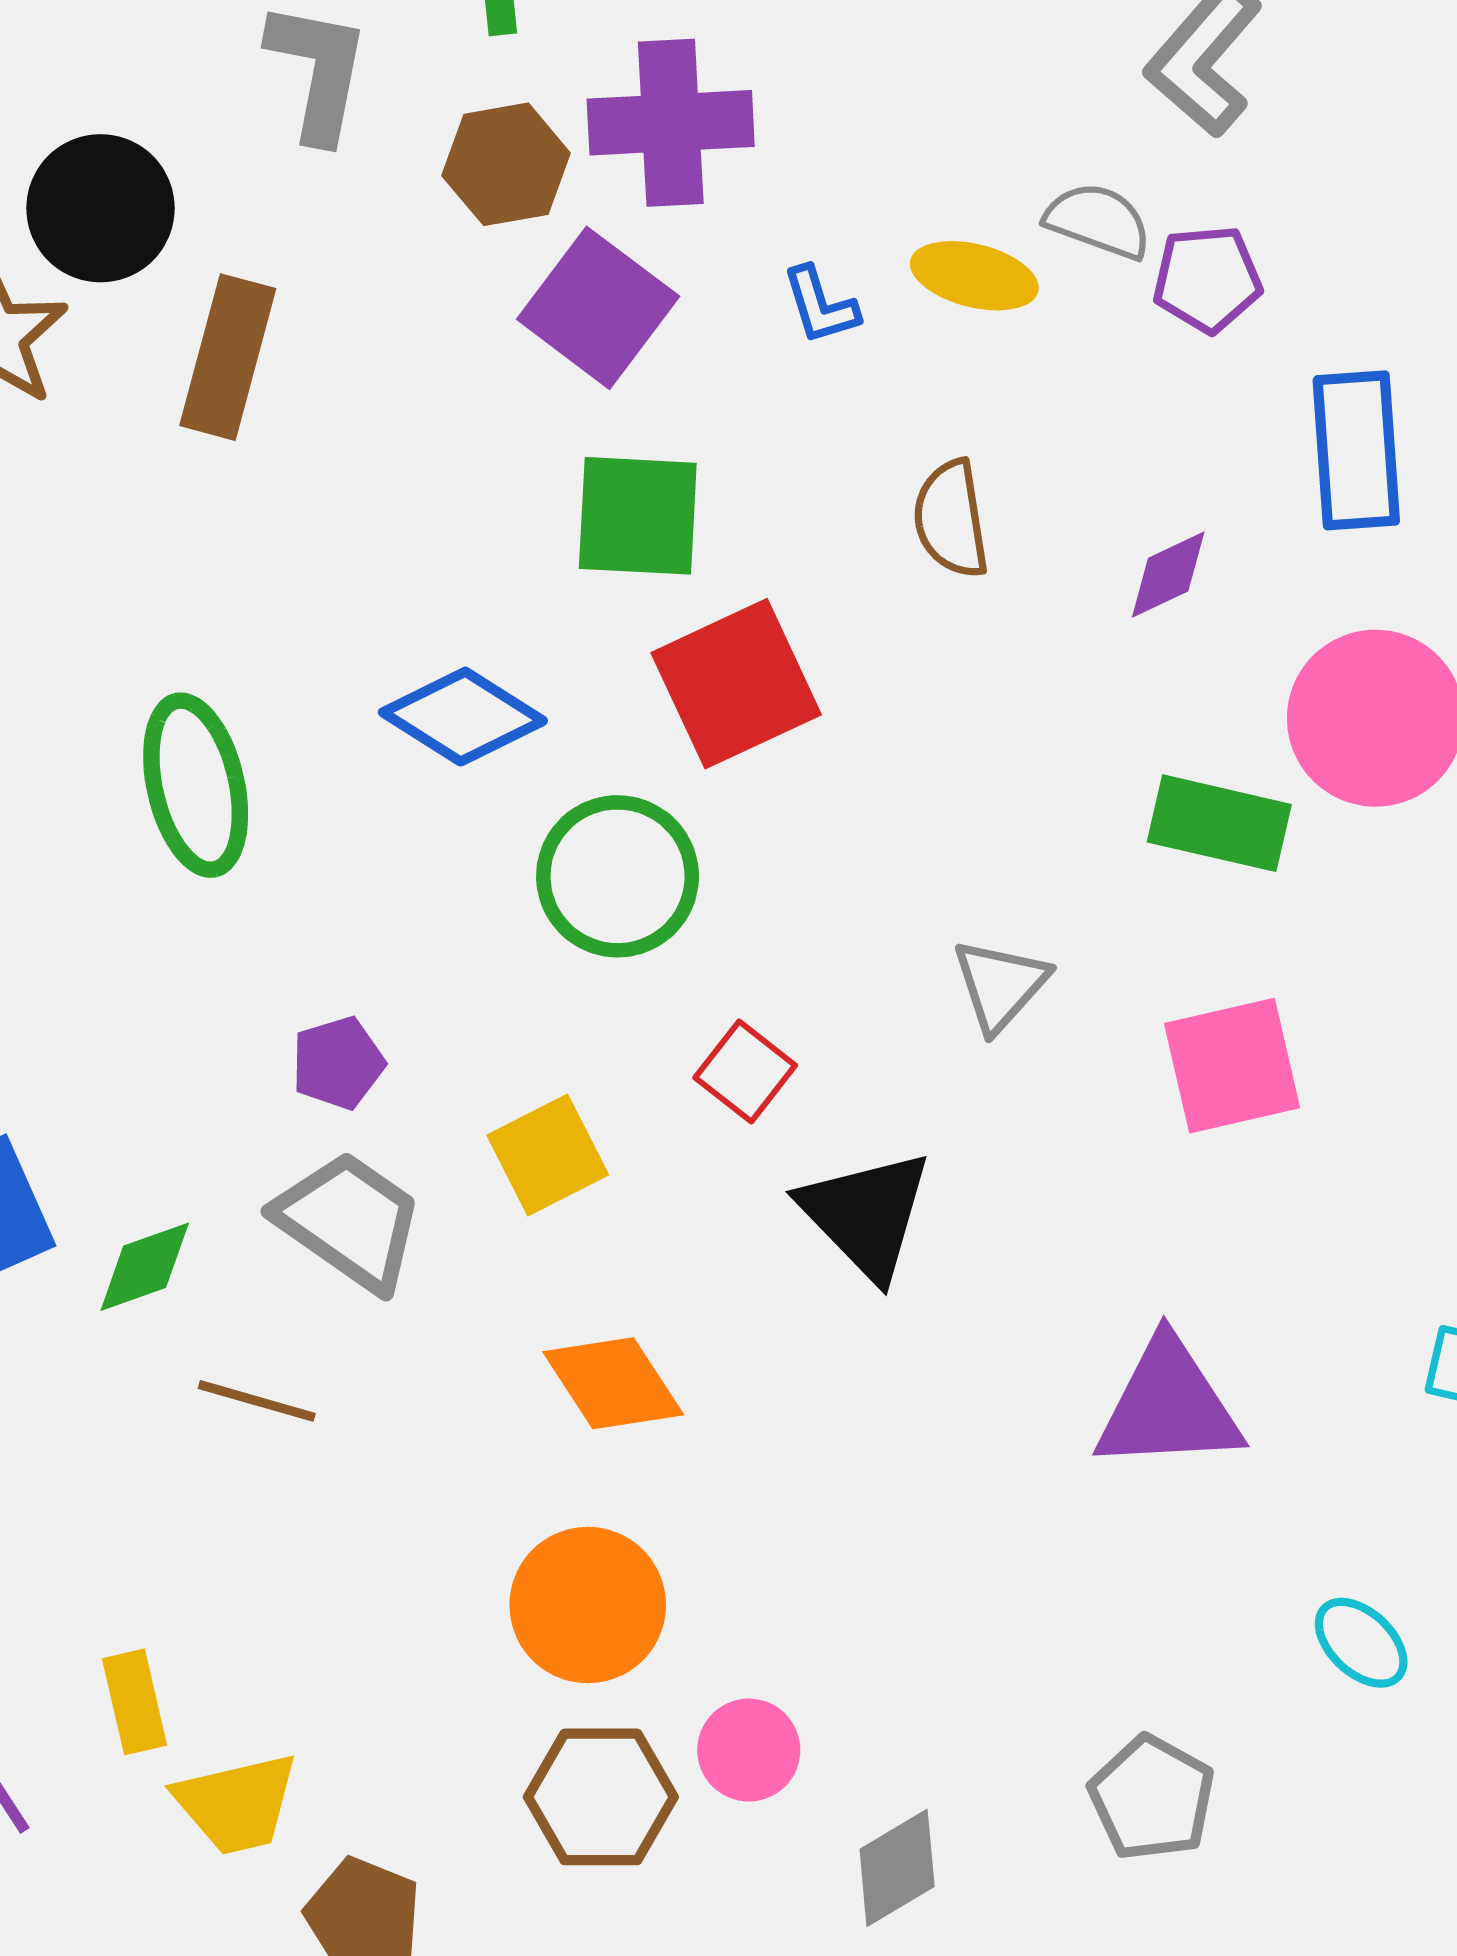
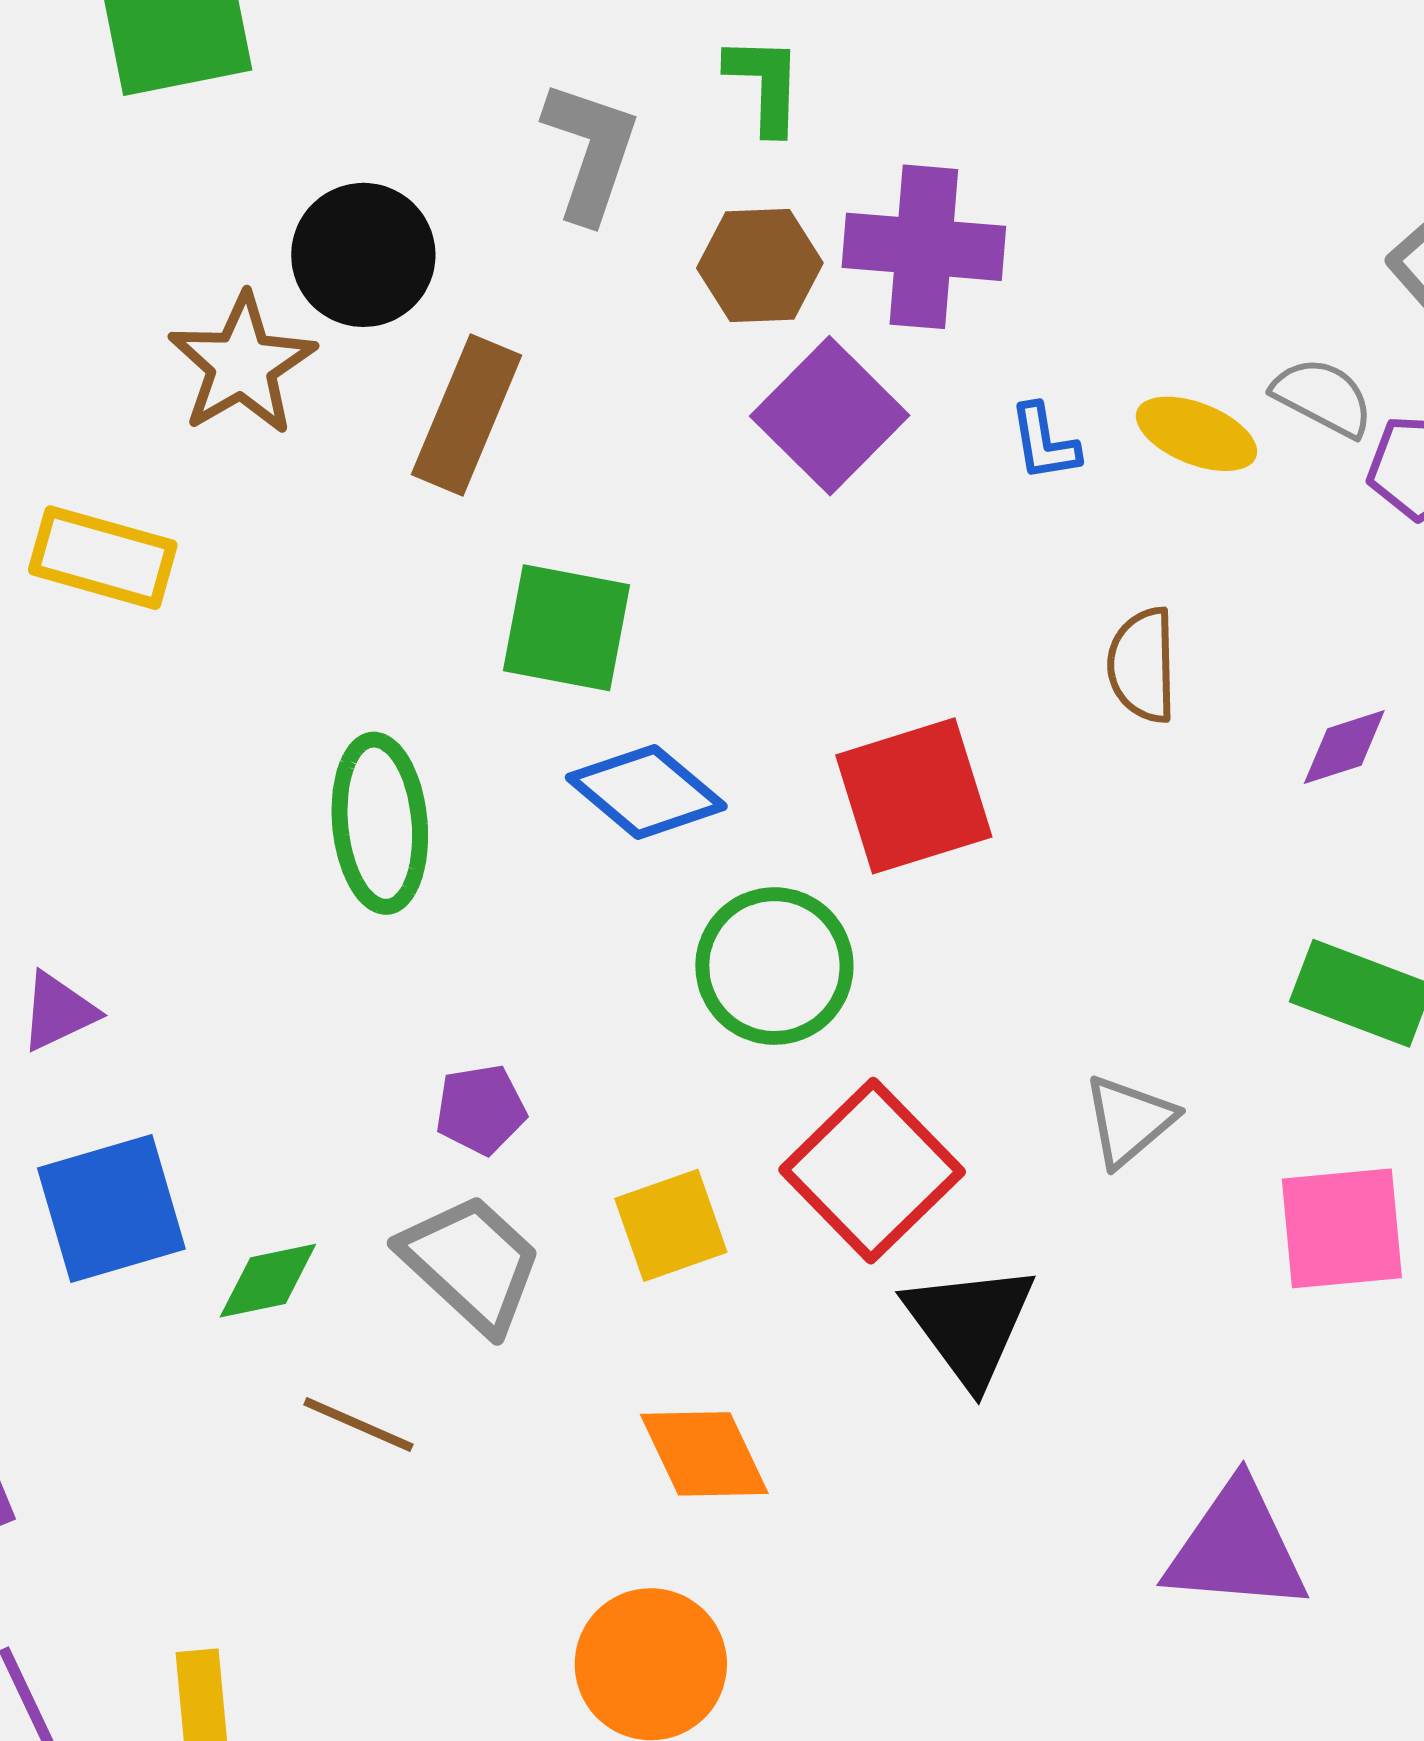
green square: (638, 516) -> (566, 628), moved
red square: (745, 1072) -> (872, 1171), size x1.8

